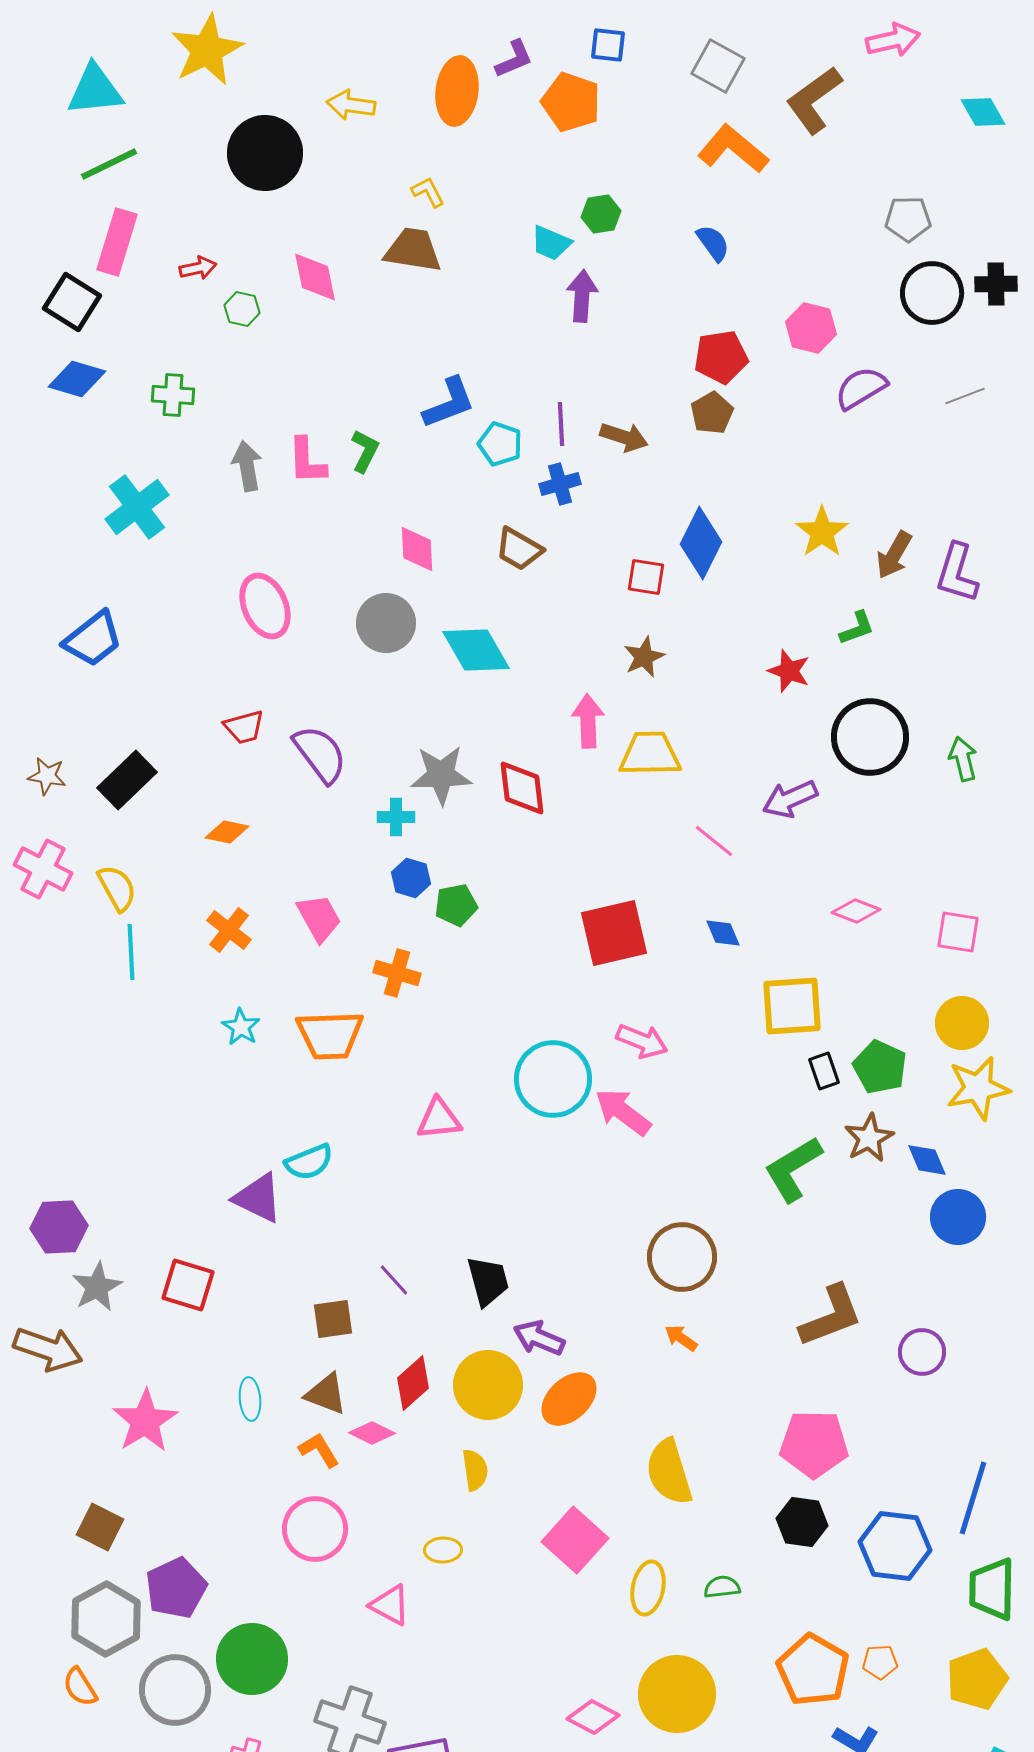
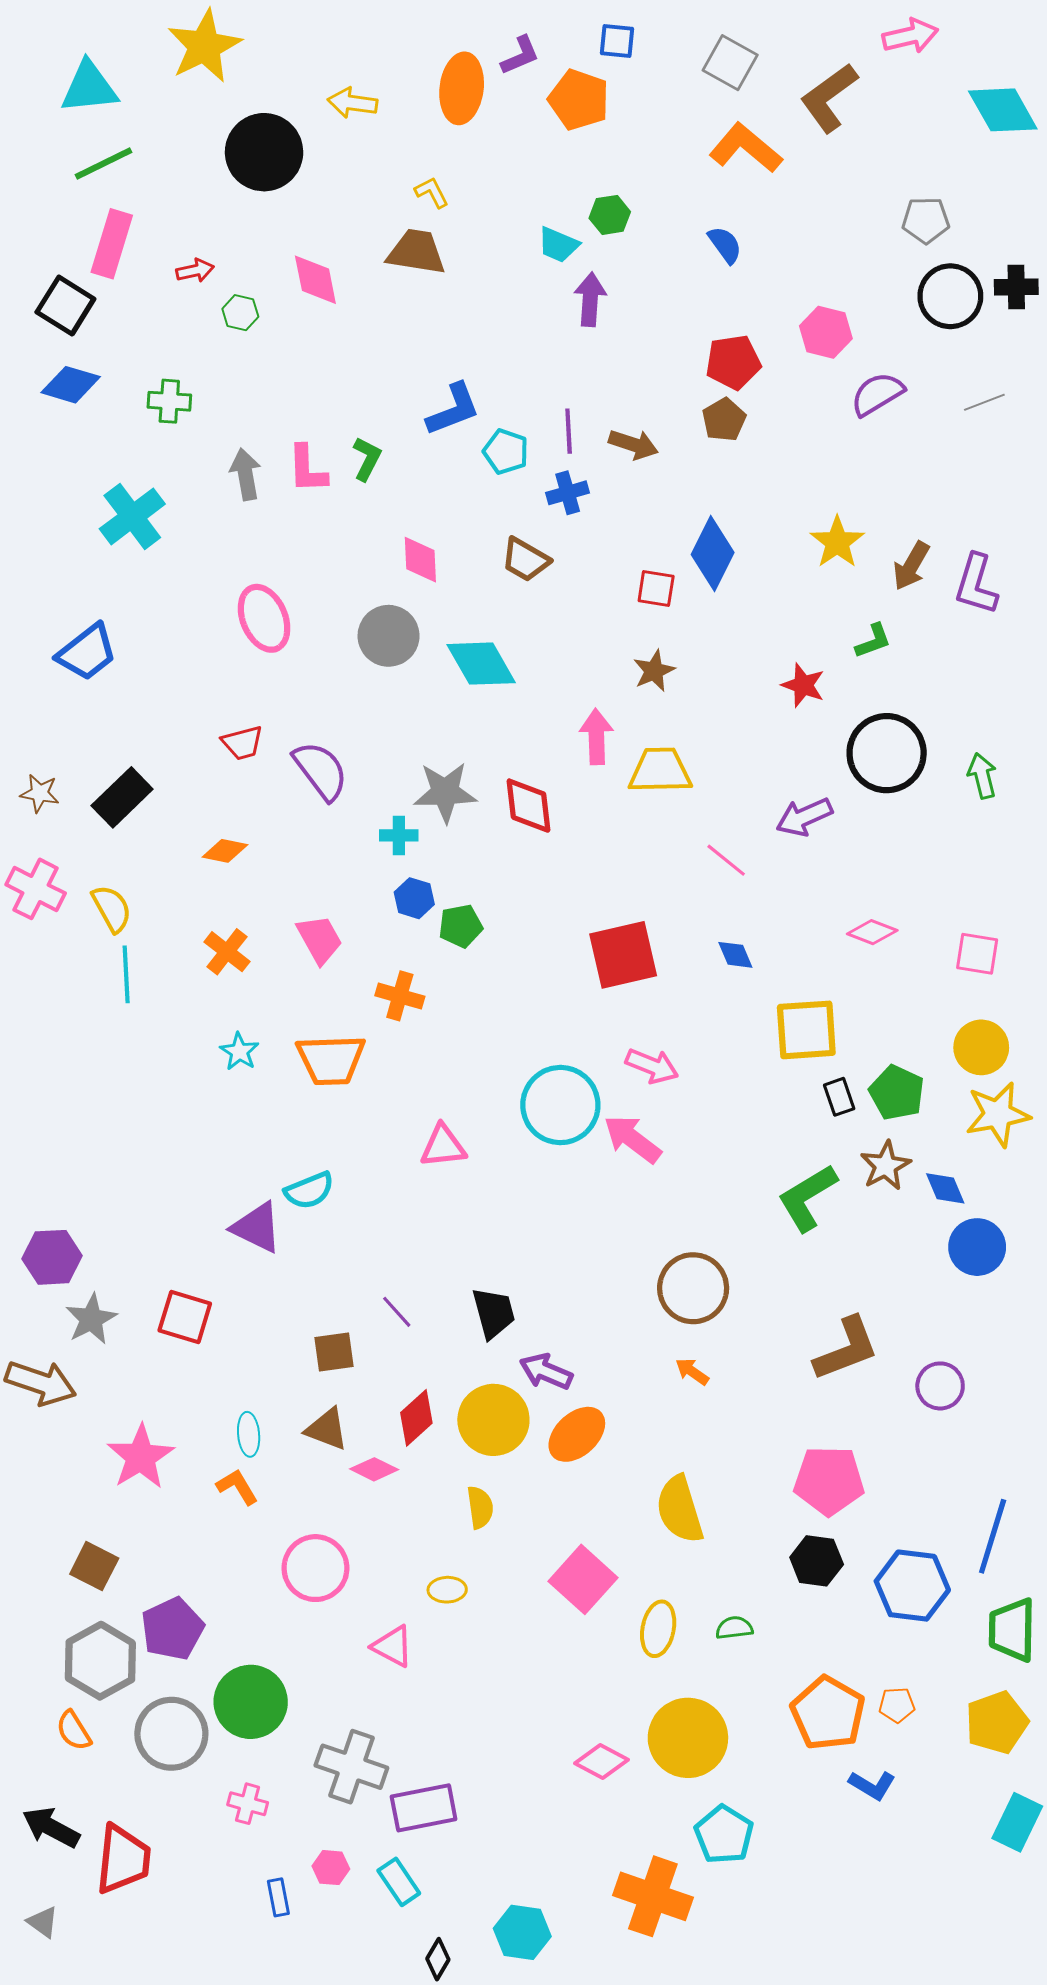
cyan diamond: (983, 112) -> (1003, 110), size x1.5
orange L-shape: (319, 1450) -> (237, 1487), moved

